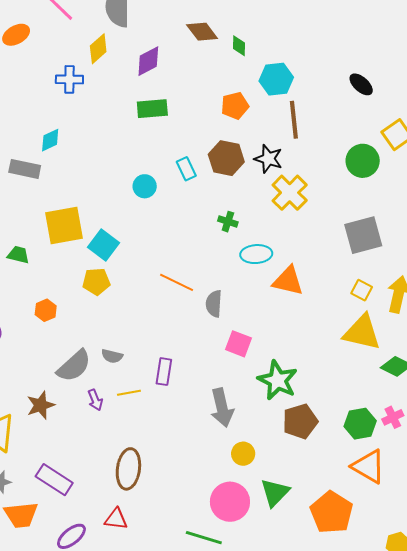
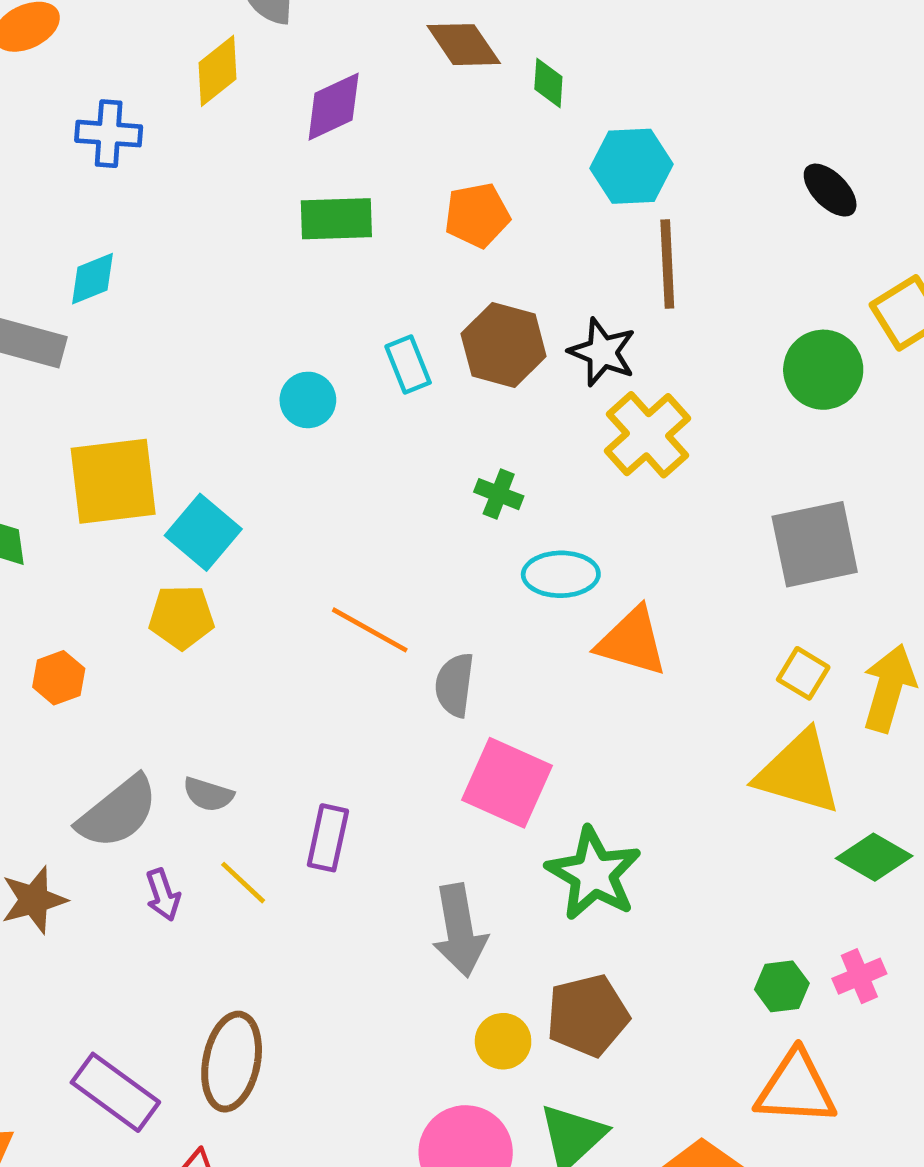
blue cross: (69, 79) -> (109, 134), moved
orange pentagon: (235, 106) -> (477, 215), moved
pink square: (238, 344) -> (507, 783), size x1.4
yellow line: (129, 393) -> (243, 883), turned 50
brown pentagon: (300, 421) -> (588, 1015), moved
green hexagon: (360, 424) -> (782, 986), size x0.7
orange triangle: (369, 466) -> (796, 1088), turned -30
purple rectangle: (54, 480) -> (115, 1092), moved

